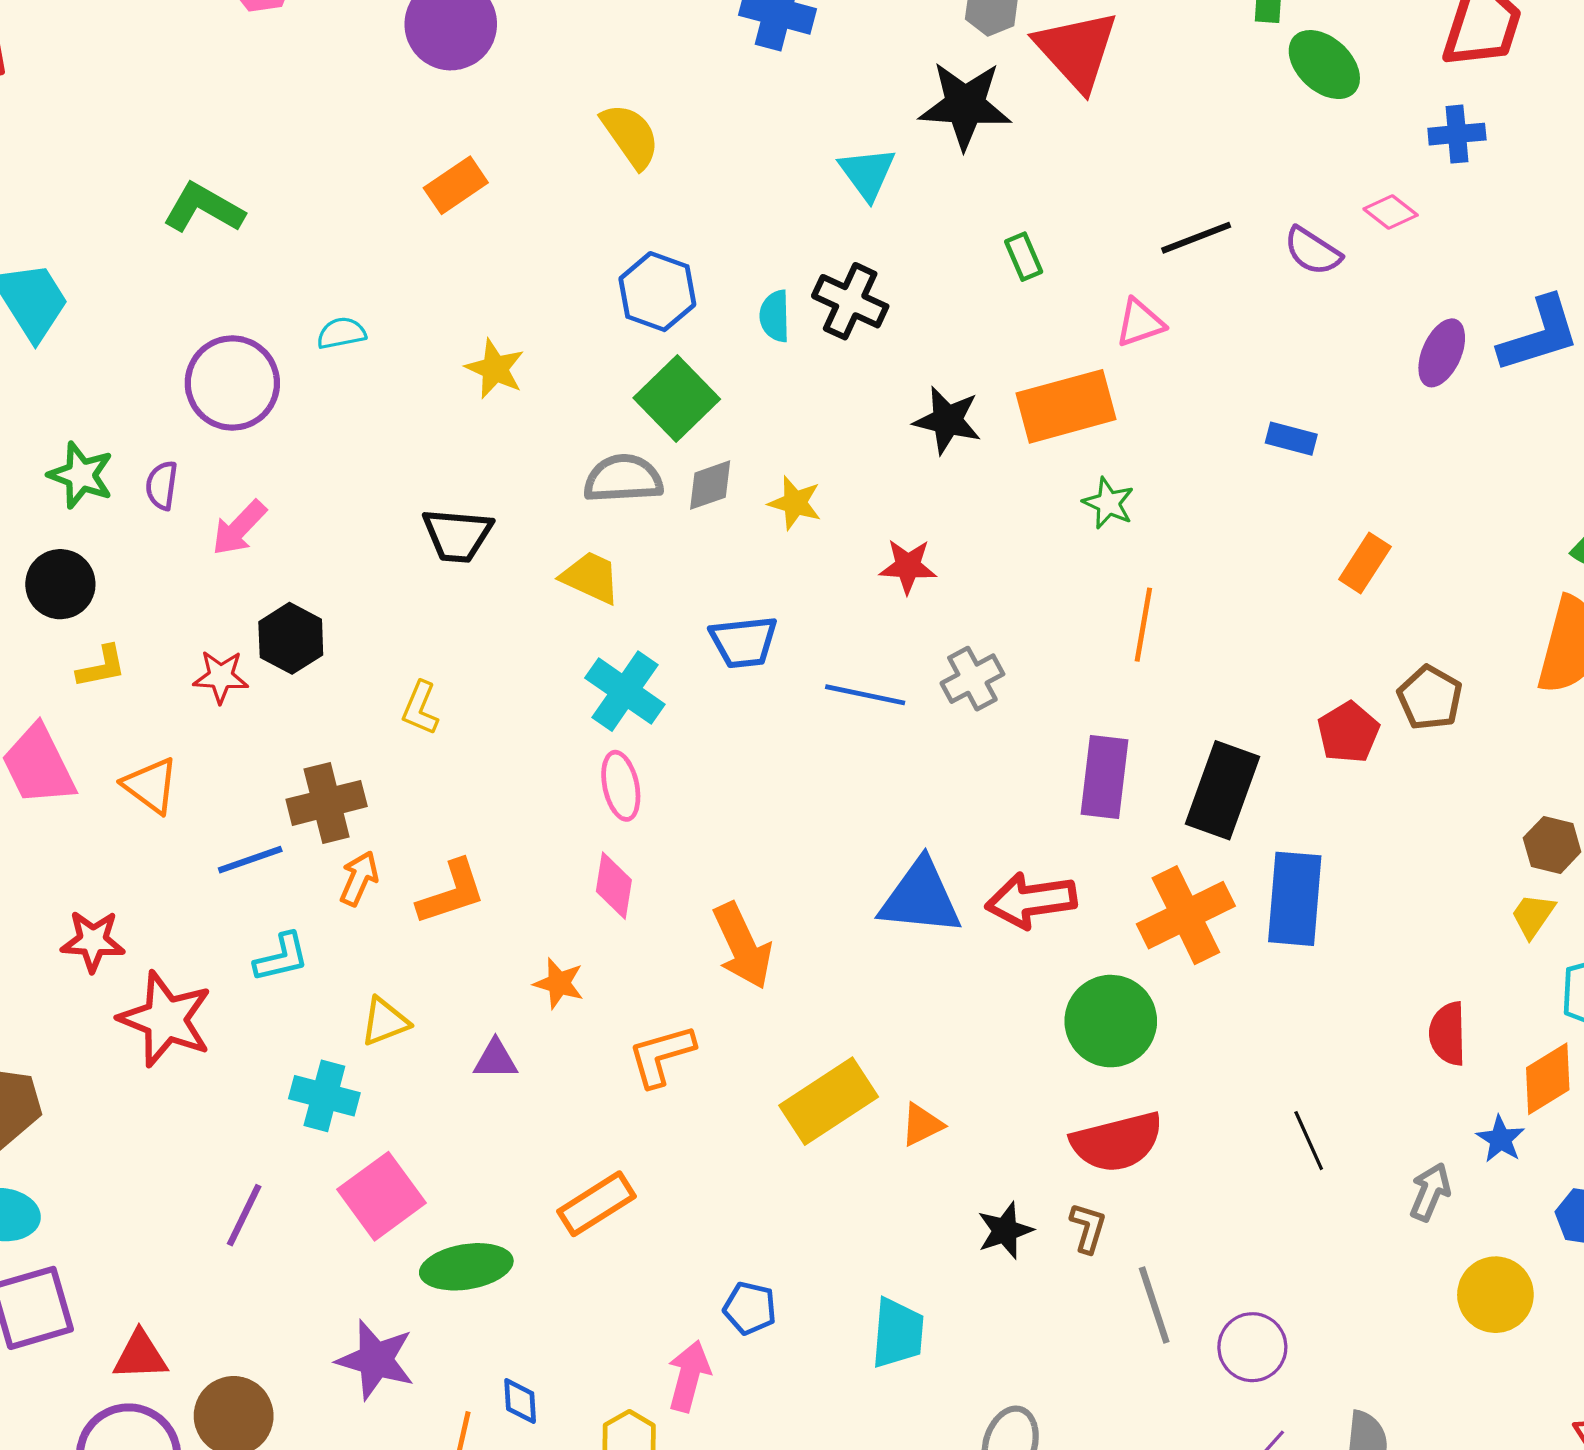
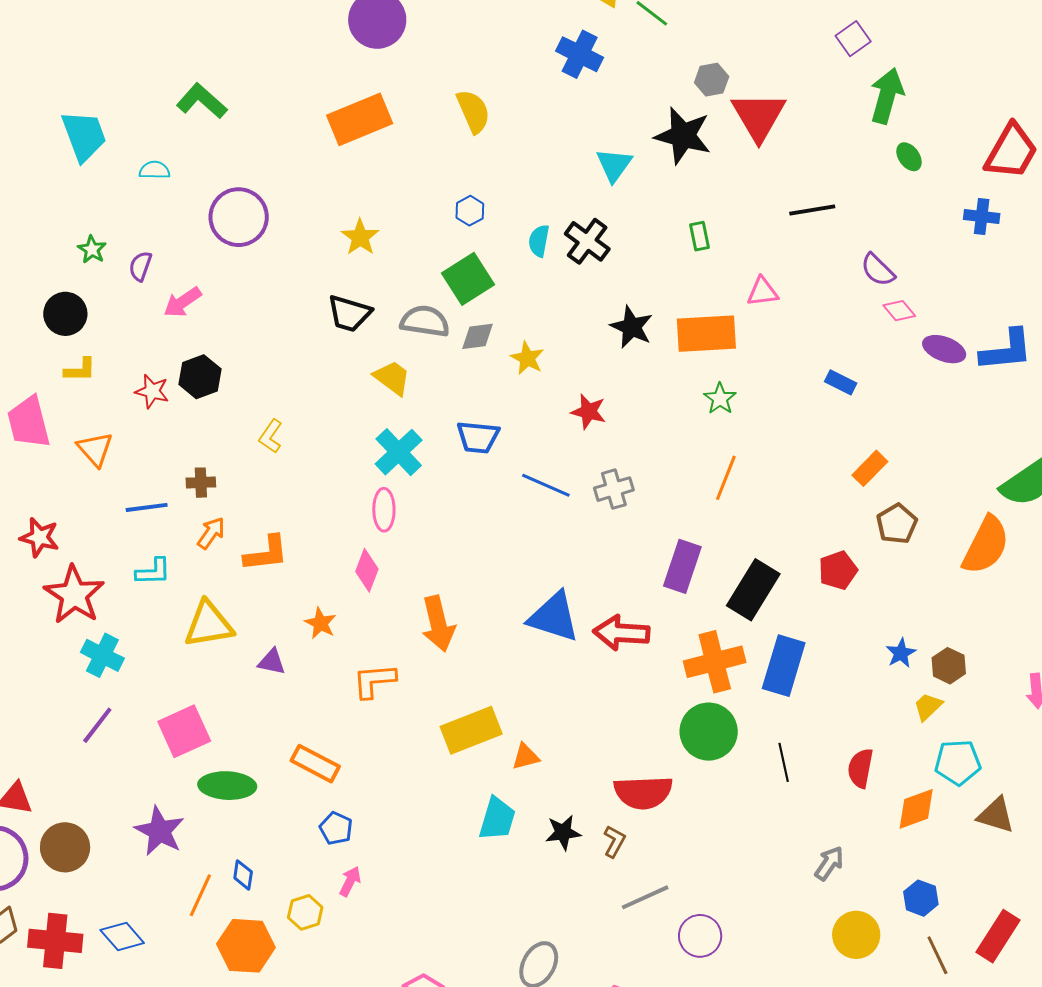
green ellipse: (1324, 65) -> (909, 157), size x0.6
orange rectangle: (456, 185) -> (360, 119), size x1.6
pink diamond: (1391, 212) -> (899, 311), moved
black line: (1196, 238) -> (812, 210), moved
blue hexagon: (657, 292) -> (470, 211), size x0.6
cyan semicircle: (341, 333) -> (154, 170), moved
purple ellipse: (1442, 353) -> (944, 349), turned 75
purple circle: (232, 383) -> (239, 217), moved
green star: (81, 475) -> (92, 249), size x0.7
black trapezoid: (457, 535) -> (349, 313), moved
brown pentagon: (1430, 698) -> (897, 524), moved
brown cross: (327, 803) -> (201, 483), size x0.6
green circle: (1111, 1021) -> (709, 732), moved
yellow triangle: (385, 1022) -> (209, 624), size x1.6
cyan cross: (324, 1096) -> (102, 655), moved
blue star: (1500, 1139) -> (901, 653), moved
black line: (1309, 1141) -> (784, 762), moved
orange rectangle: (596, 1204) -> (315, 764), turned 48
gray line: (1154, 1305) -> (645, 897), turned 72
blue pentagon: (750, 1308) -> (336, 828), moved
cyan trapezoid: (898, 1333) -> (497, 819), moved
pink arrow: (689, 1376) -> (350, 881), size x0.7

